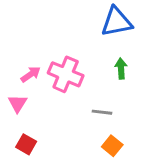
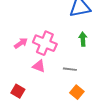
pink triangle: (17, 103) -> (39, 66), moved, turned -40

